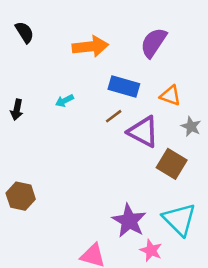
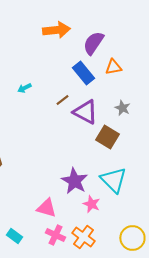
orange arrow: (90, 46) -> (56, 30), moved
blue rectangle: (124, 86) -> (83, 73), moved, turned 35
orange triangle: (170, 96) -> (113, 67), moved, turned -30

